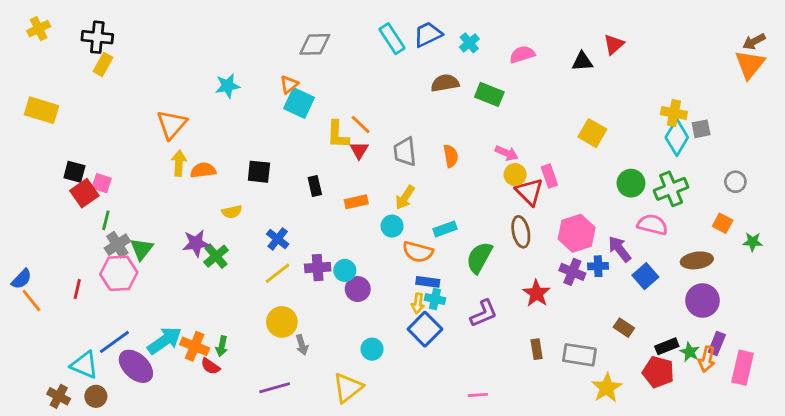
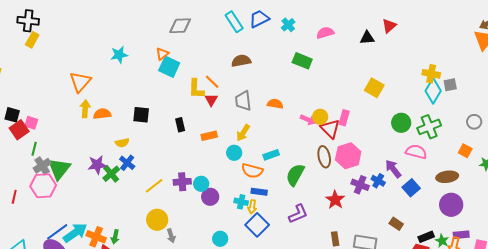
brown semicircle: (445, 83) -> (241, 61), moved
pink arrow: (507, 153) -> (308, 120), moved
orange semicircle: (451, 156) -> (275, 104), turned -70
pink rectangle: (549, 176) -> (344, 118), turned 35
pink hexagon: (577, 233) -> (348, 156), moved
blue cross: (278, 239) -> (127, 163), moved
green triangle: (142, 249) -> (59, 169), size x1.4
blue cross: (598, 266) -> (378, 181), turned 32
cyan cross: (435, 299) -> (241, 202), moved
blue line: (114, 342) -> (57, 232), moved
purple rectangle: (717, 343) -> (461, 235), turned 63

